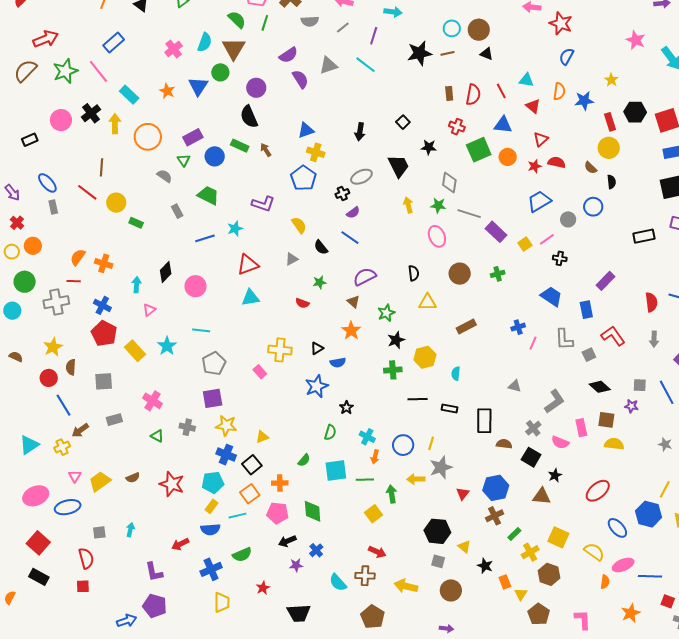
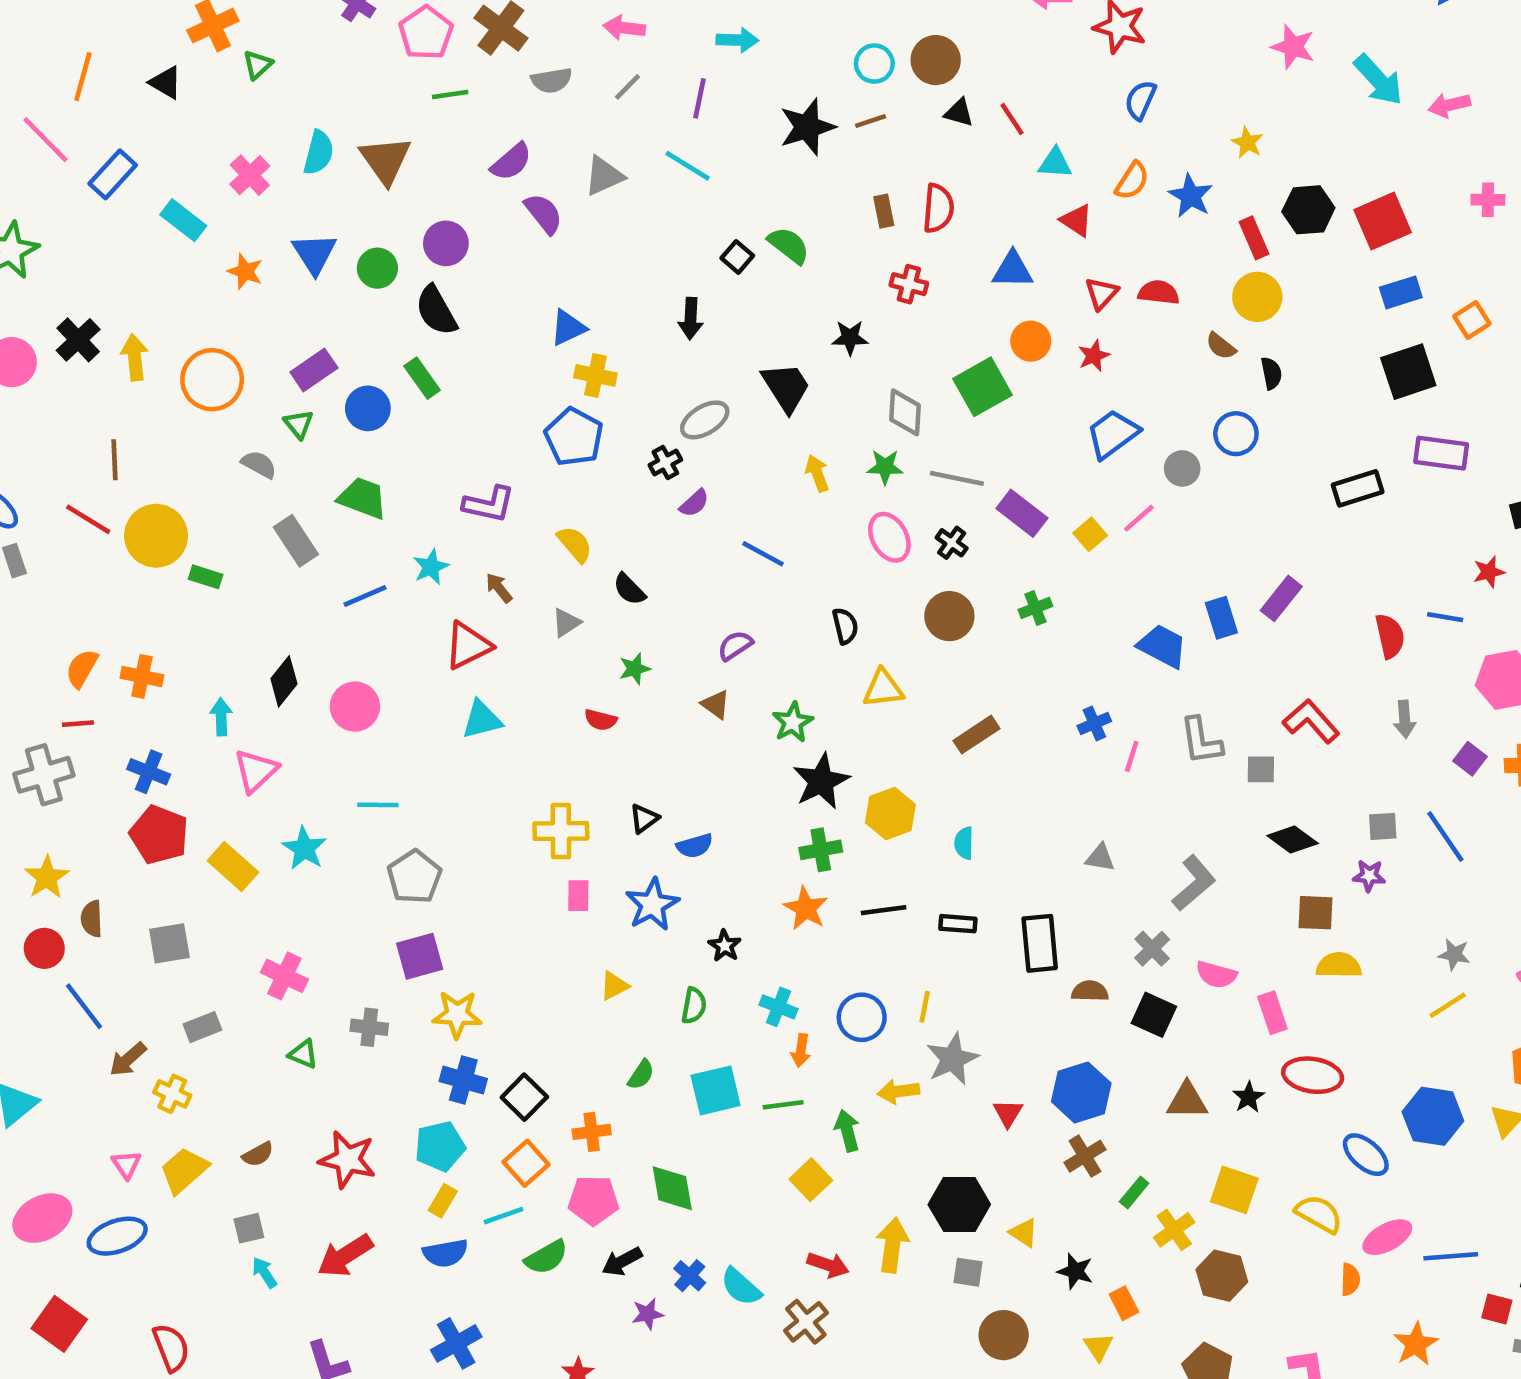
green semicircle: (237, 20) -> (789, 245), moved
green line: (265, 23) -> (450, 95), turned 70
pink line: (98, 71) -> (45, 140), moved
green circle: (220, 72) -> (377, 268), moved
red line: (501, 91) -> (1012, 119), moved
orange semicircle: (559, 91) -> (1132, 181), turned 30
cyan rectangle: (129, 95) -> (183, 220), moved
blue star: (584, 101) -> (1191, 196), turned -30
black square: (403, 122) -> (737, 257), moved
green rectangle: (240, 146) -> (422, 378), turned 36
brown arrow: (266, 150) -> (499, 588), moved
green square: (479, 150) -> (983, 387), moved
red semicircle: (557, 162) -> (1159, 293), moved
yellow circle: (116, 203) -> (156, 536), size x1.4
gray rectangle: (177, 211) -> (296, 541), size x1.5
blue line: (350, 238) -> (763, 554), moved
black cross: (560, 258) -> (952, 543), moved, turned 32
purple semicircle: (365, 277) -> (735, 645), size x0.7
pink triangle: (149, 310) -> (256, 771), size x1.5
blue rectangle: (586, 310) -> (1221, 618), moved
orange star: (351, 331) -> (806, 908), moved
black star: (396, 340) -> (821, 781), size x1.4
gray square: (589, 355) -> (1261, 769), turned 32
pink rectangle: (260, 372) -> (578, 896), moved, turned 48
pink rectangle: (581, 428) -> (1272, 1013), moved
yellow triangle: (262, 437) -> (614, 986), moved
yellow cross: (62, 447) -> (172, 1094), moved, turned -35
black star: (555, 475) -> (1248, 1097), moved
yellow line: (665, 489) -> (1448, 1005), moved, turned 36
red ellipse: (598, 491) -> (1313, 1075), turned 55
cyan arrow: (130, 530) -> (264, 1272), turned -40
gray square: (99, 532) -> (249, 1228), moved
red arrow: (180, 544) -> (345, 1256), moved, size x1.4
green semicircle: (242, 555) -> (546, 1257), moved
brown cross: (365, 576) -> (806, 1322), turned -36
cyan semicircle: (338, 582) -> (741, 1287), moved
yellow arrow: (406, 586) -> (892, 1245), moved, turned 90
yellow triangle: (521, 594) -> (1098, 1347), moved

